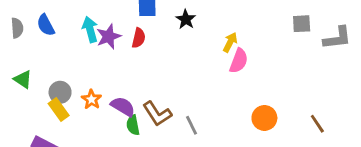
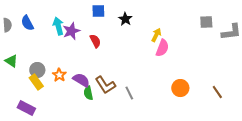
red semicircle: (139, 38) -> (95, 41), moved, turned -40

